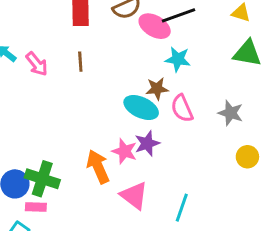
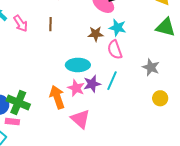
brown star: (157, 89) -> (96, 34), moved
cyan ellipse: (141, 108) -> (78, 65), moved, turned -30
pink semicircle: (182, 108) -> (115, 50), moved
cyan line: (182, 208) -> (112, 81), moved

